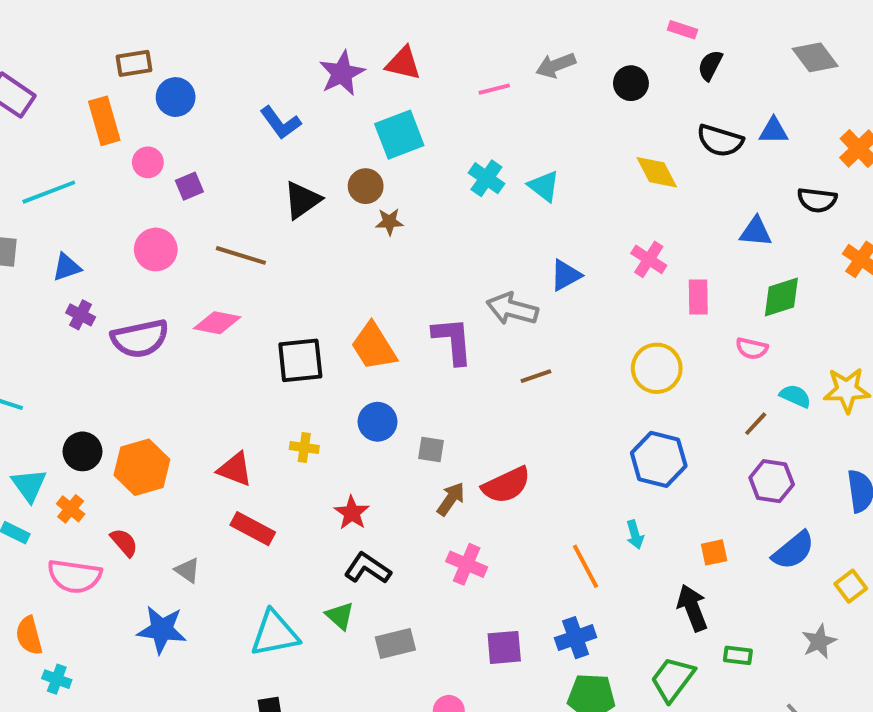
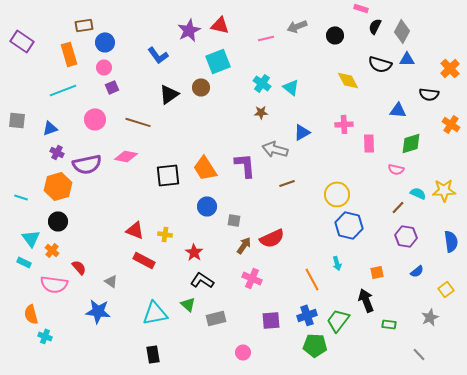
gray diamond: (815, 57) -> (402, 31), moved, turned 65
pink circle: (148, 162) -> (104, 67), moved
cyan line: (49, 192) -> (63, 90), moved
brown star: (389, 222) -> (261, 112), moved
pink cross: (649, 259) -> (344, 124), turned -36
yellow circle: (657, 368) -> (337, 194), moved
yellow cross: (304, 447) -> (165, 234), moved
orange hexagon: (142, 467) -> (58, 186), moved
blue semicircle: (793, 550) -> (417, 271), size x0.6
green trapezoid: (673, 679) -> (338, 320), moved

